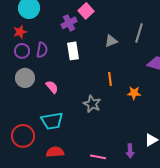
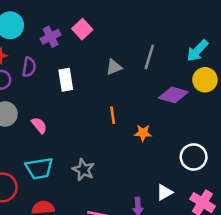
purple cross: (69, 23) -> (51, 37), moved
purple semicircle: (42, 50) -> (29, 67), moved
gray star: (92, 104) -> (83, 170), moved

